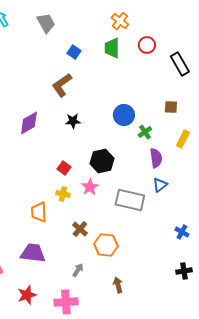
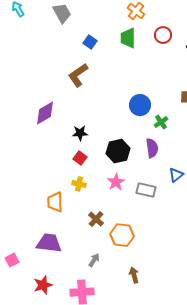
black star: (73, 121) -> (80, 133), moved
purple semicircle: (156, 158) -> (152, 148), moved
pink star: (90, 187) -> (116, 182), moved
gray rectangle: (130, 200) -> (146, 190), size x0.7

